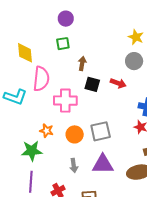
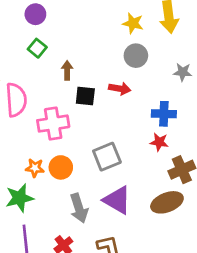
green square: (63, 44) -> (37, 48), turned -32
orange circle: (75, 134) -> (61, 167), moved
purple triangle: (103, 164) -> (117, 200), turned 40
gray arrow: (74, 165) -> (79, 208), size x1.5

